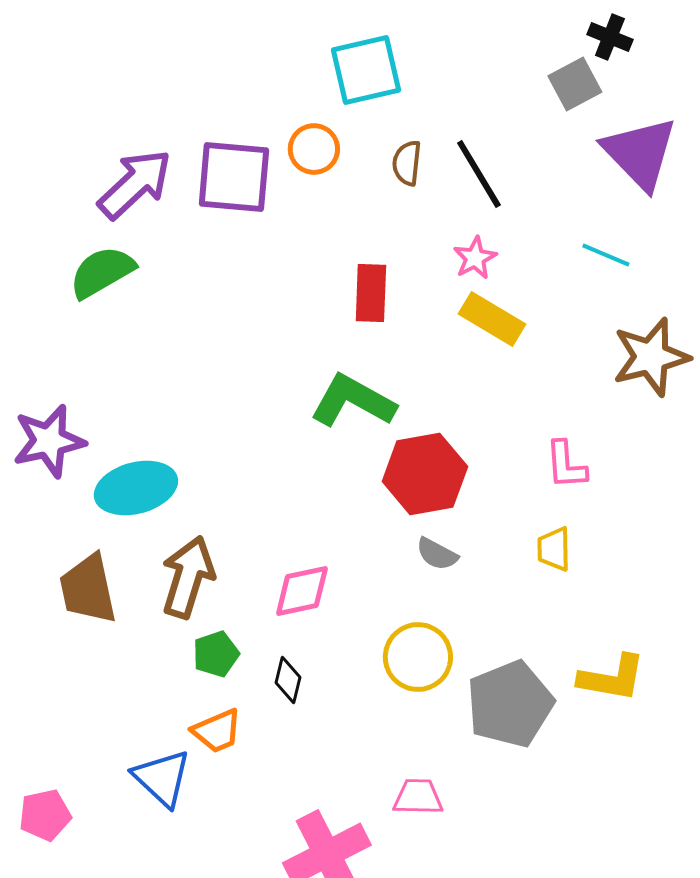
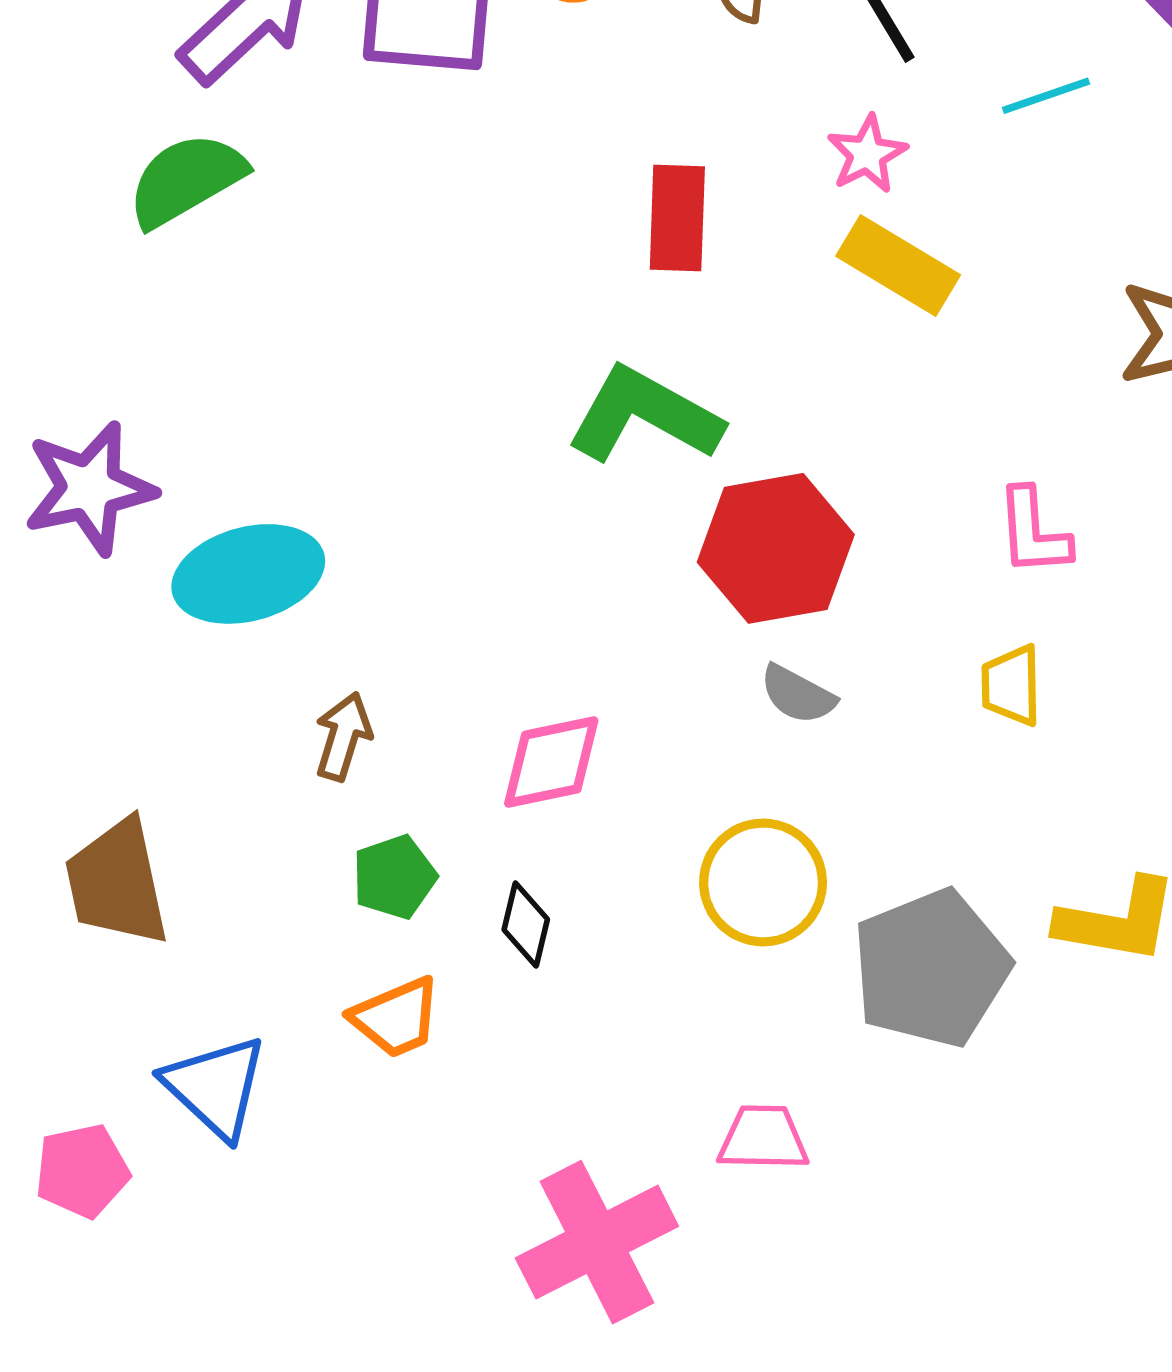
cyan line: (606, 255) -> (1046, 96), moved, turned -42
brown arrow: (188, 577) -> (343, 736), size x0.6
brown trapezoid: (88, 589) -> (117, 882), moved
blue triangle: (162, 778) -> (215, 1087), moved

